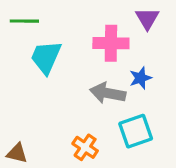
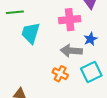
orange cross: (85, 147) -> (60, 74), moved

